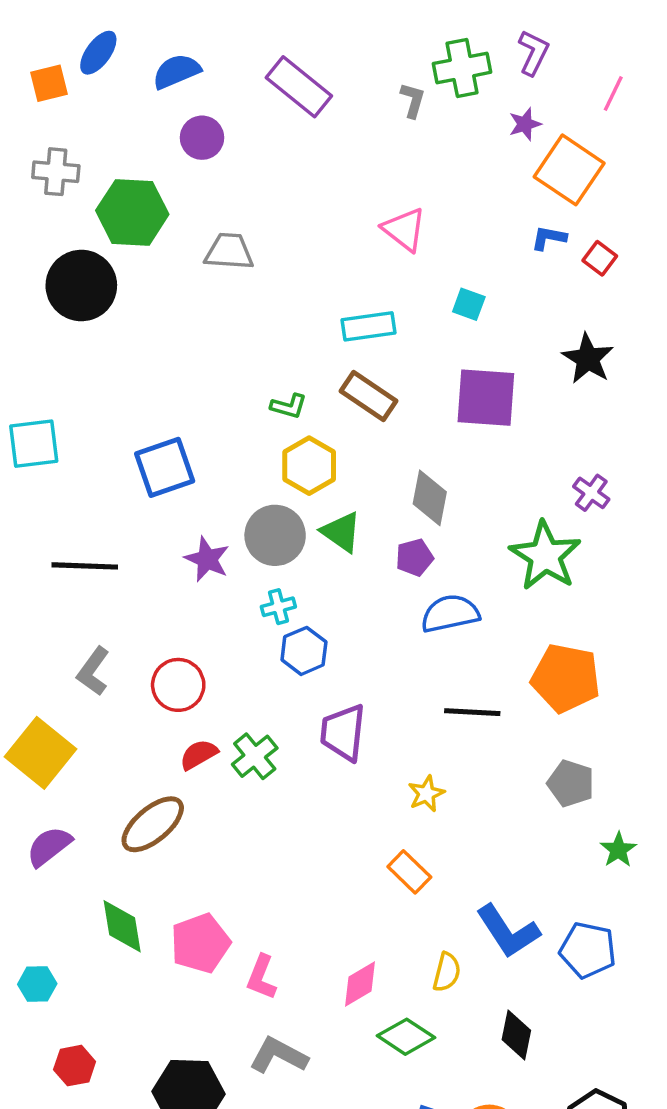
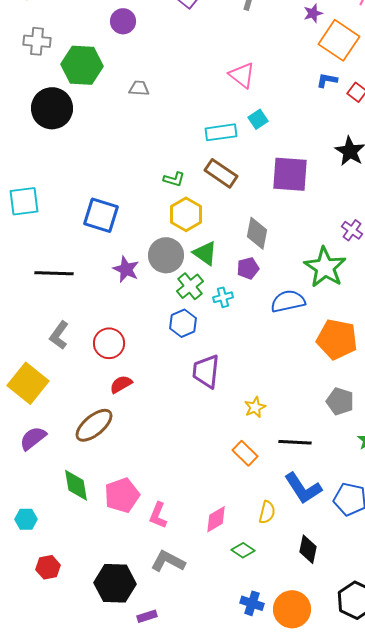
gray trapezoid: (229, 252) -> (139, 88), size x0.7
cyan square: (469, 304) -> (258, 119), moved, turned 36
blue square: (165, 467) -> (101, 215), turned 36
cyan cross: (278, 607) -> (223, 297), moved
blue semicircle: (450, 614) -> (288, 301), moved
black line: (472, 712) -> (295, 442), moved
green cross: (255, 756) -> (190, 286), moved
green diamond: (406, 1037) -> (243, 550), size x0.7

